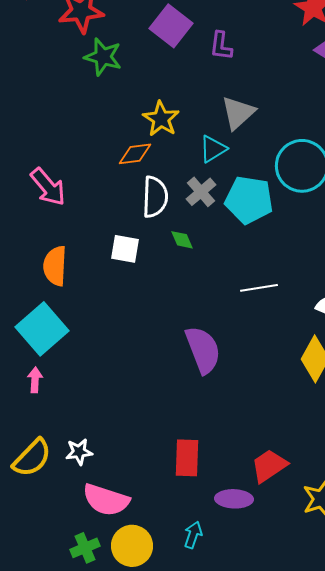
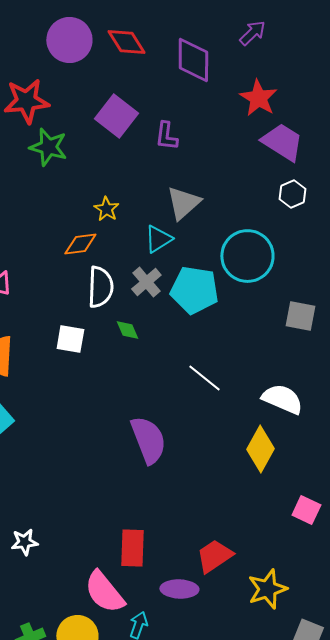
yellow star: (161, 119) -> (106, 209), size x0.7
white line: (259, 288) -> (204, 378), turned 48
pink semicircle: (106, 500) -> (104, 592), moved, turned 33

